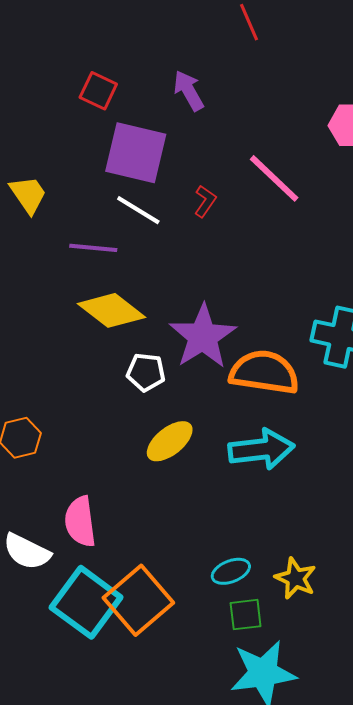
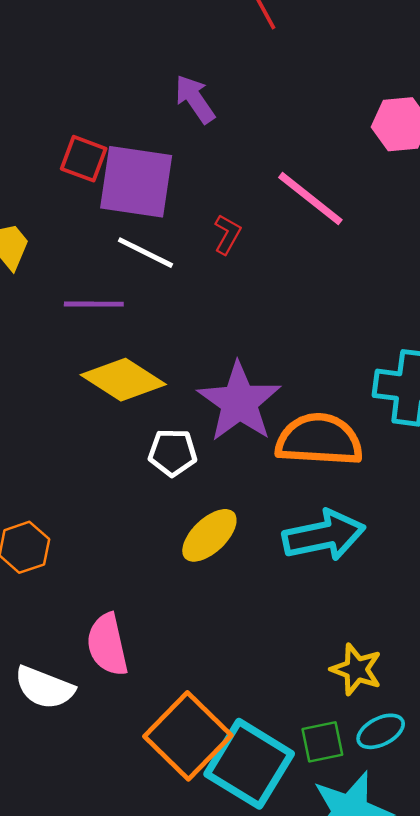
red square: (98, 91) -> (84, 159), moved
cyan ellipse: (231, 571) -> (381, 731), moved
yellow star: (296, 578) -> (356, 669), moved
cyan square: (86, 602) -> (249, 764), moved

